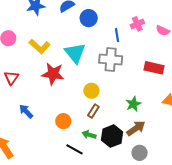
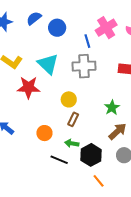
pink cross: (137, 24) -> (106, 28), size x1.5
black hexagon: (112, 136) -> (91, 155), moved

